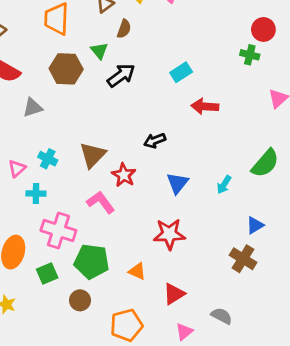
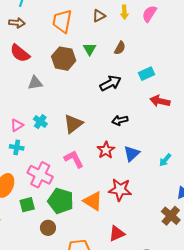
brown semicircle: (124, 29) -> (120, 48), moved
black arrow: (121, 75) -> (110, 83), moved
red star: (124, 175) -> (106, 150), moved
cyan cross: (36, 193) -> (17, 147), moved
orange triangle: (137, 271) -> (93, 201), moved, size x1.5

